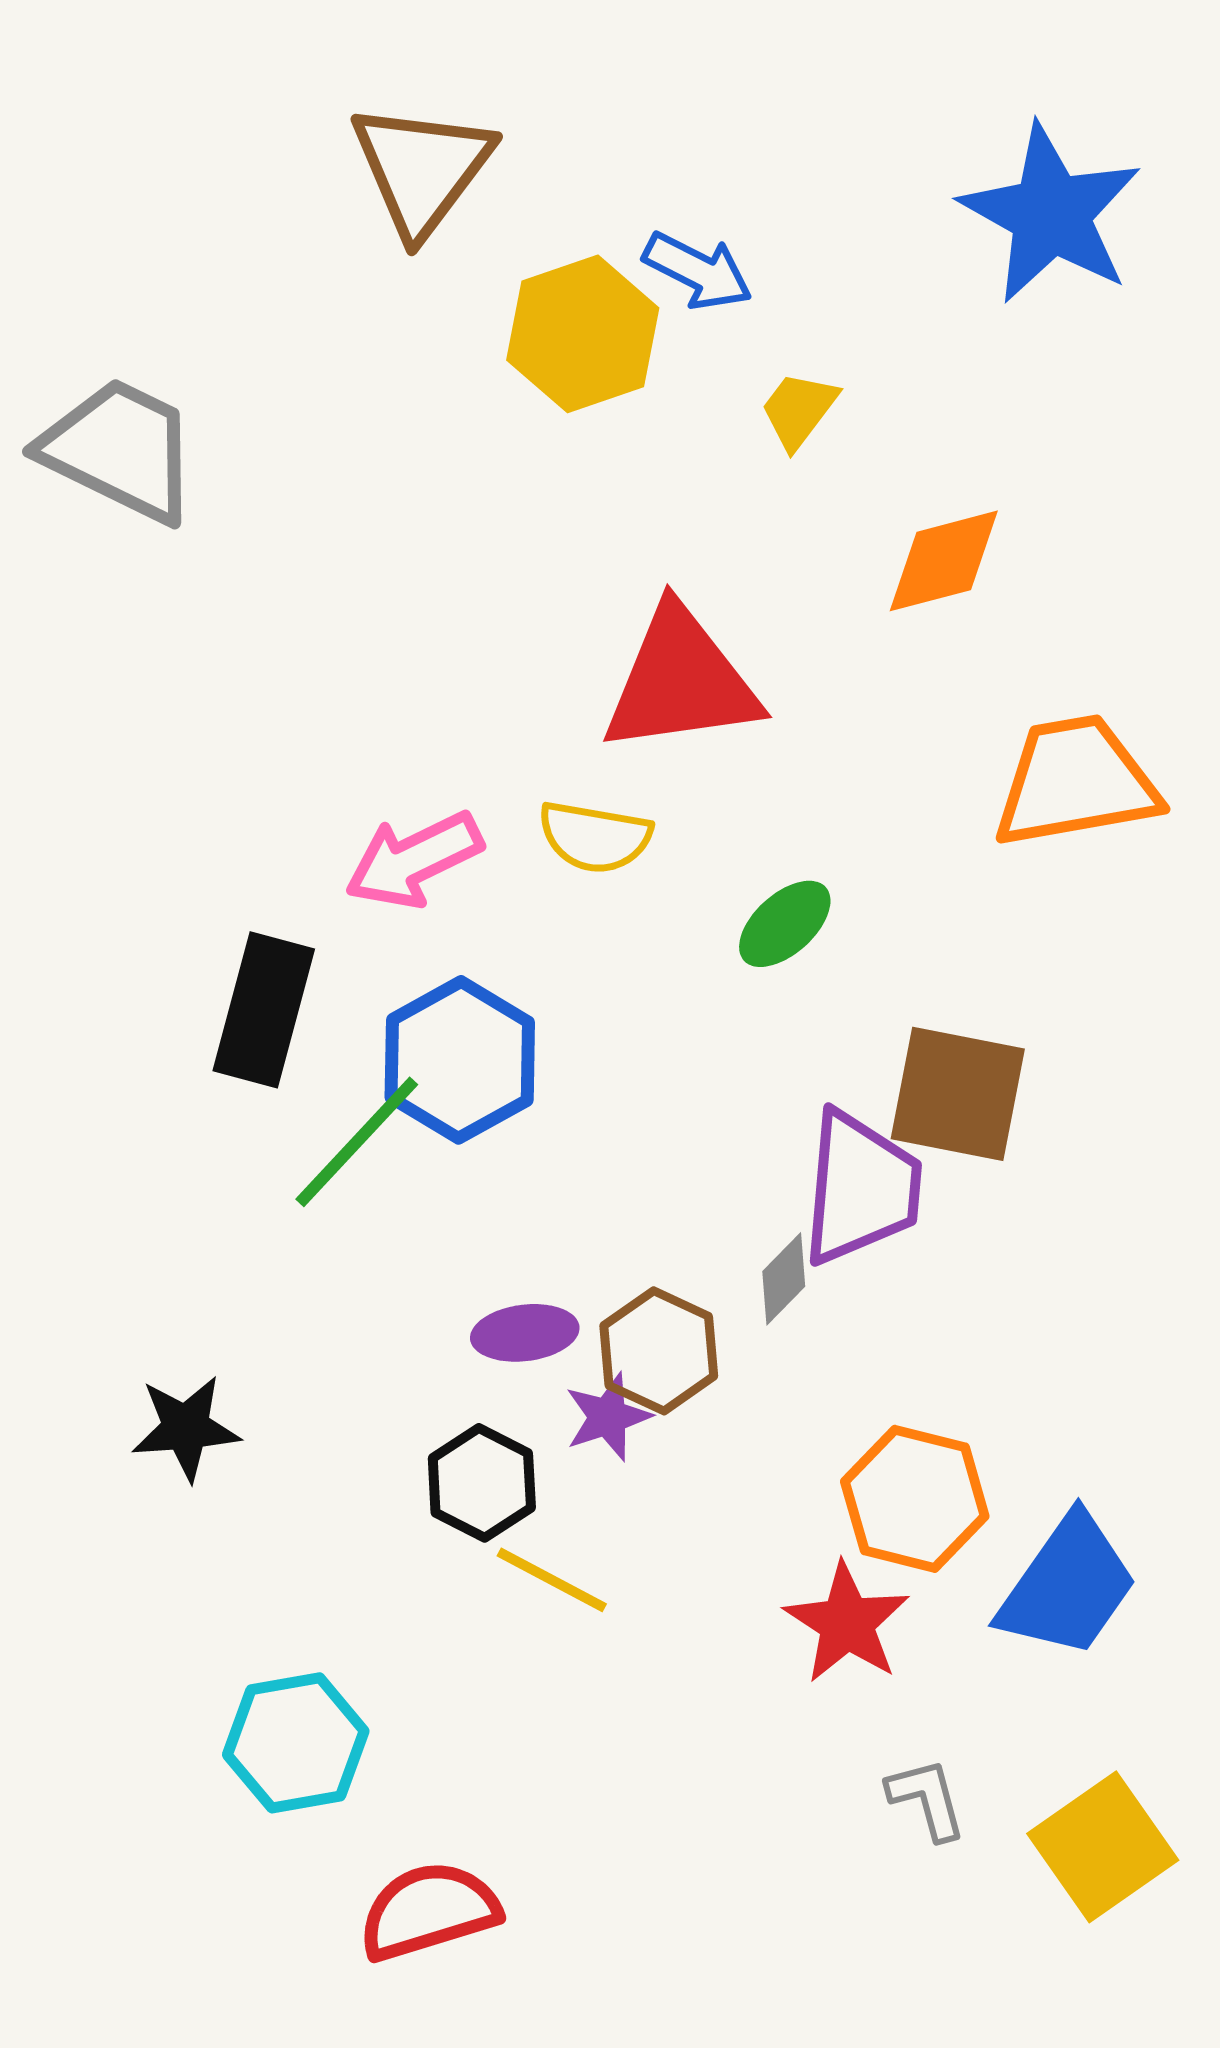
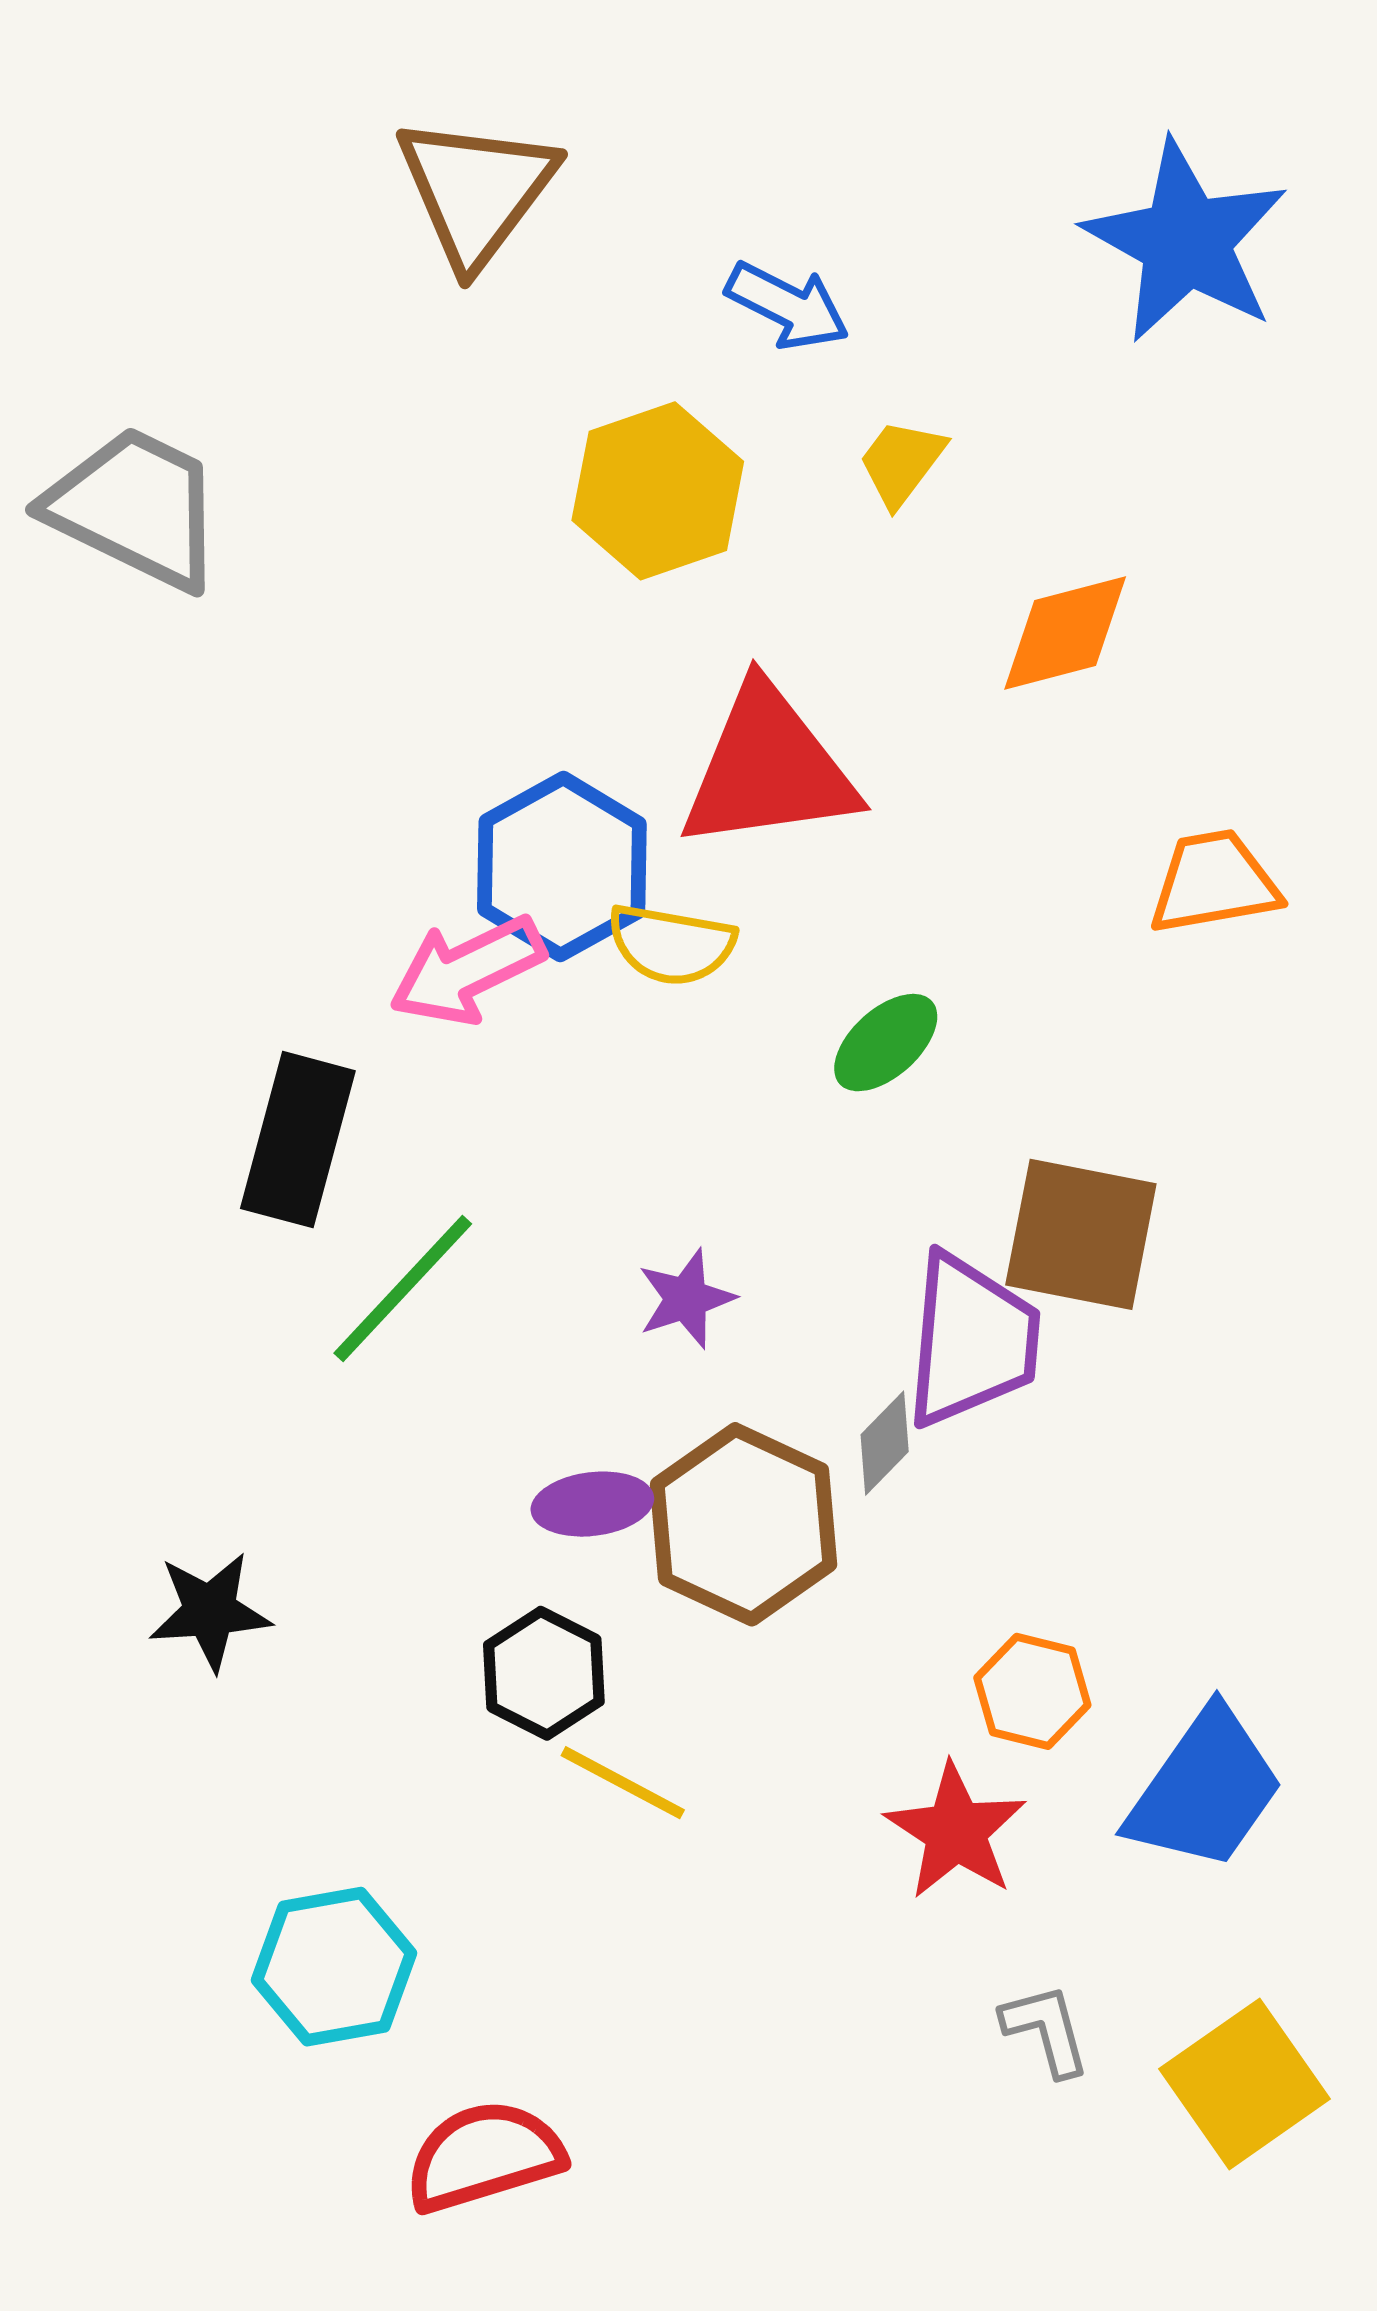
yellow hexagon: (583, 334) -> (658, 491), moved
orange trapezoid: (1076, 782) -> (1214, 882), size x0.7
blue hexagon: (460, 1060) -> (562, 867), moved
brown hexagon: (659, 1351) -> (744, 1524), size x1.4
purple star: (608, 1417) -> (686, 1299), moved
orange hexagon: (915, 1499) -> (1032, 1691), size x0.7

